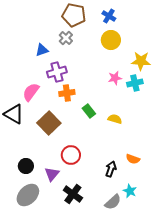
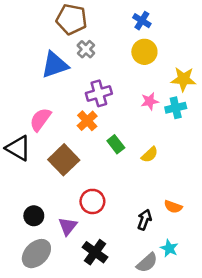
brown pentagon: (74, 15) -> (72, 19), moved
blue triangle: (42, 50) -> (55, 65), size x1.6
purple cross: (57, 72) -> (99, 93), moved
orange cross: (67, 93) -> (87, 121), turned -35
yellow semicircle: (115, 119) -> (150, 155), turned 120

